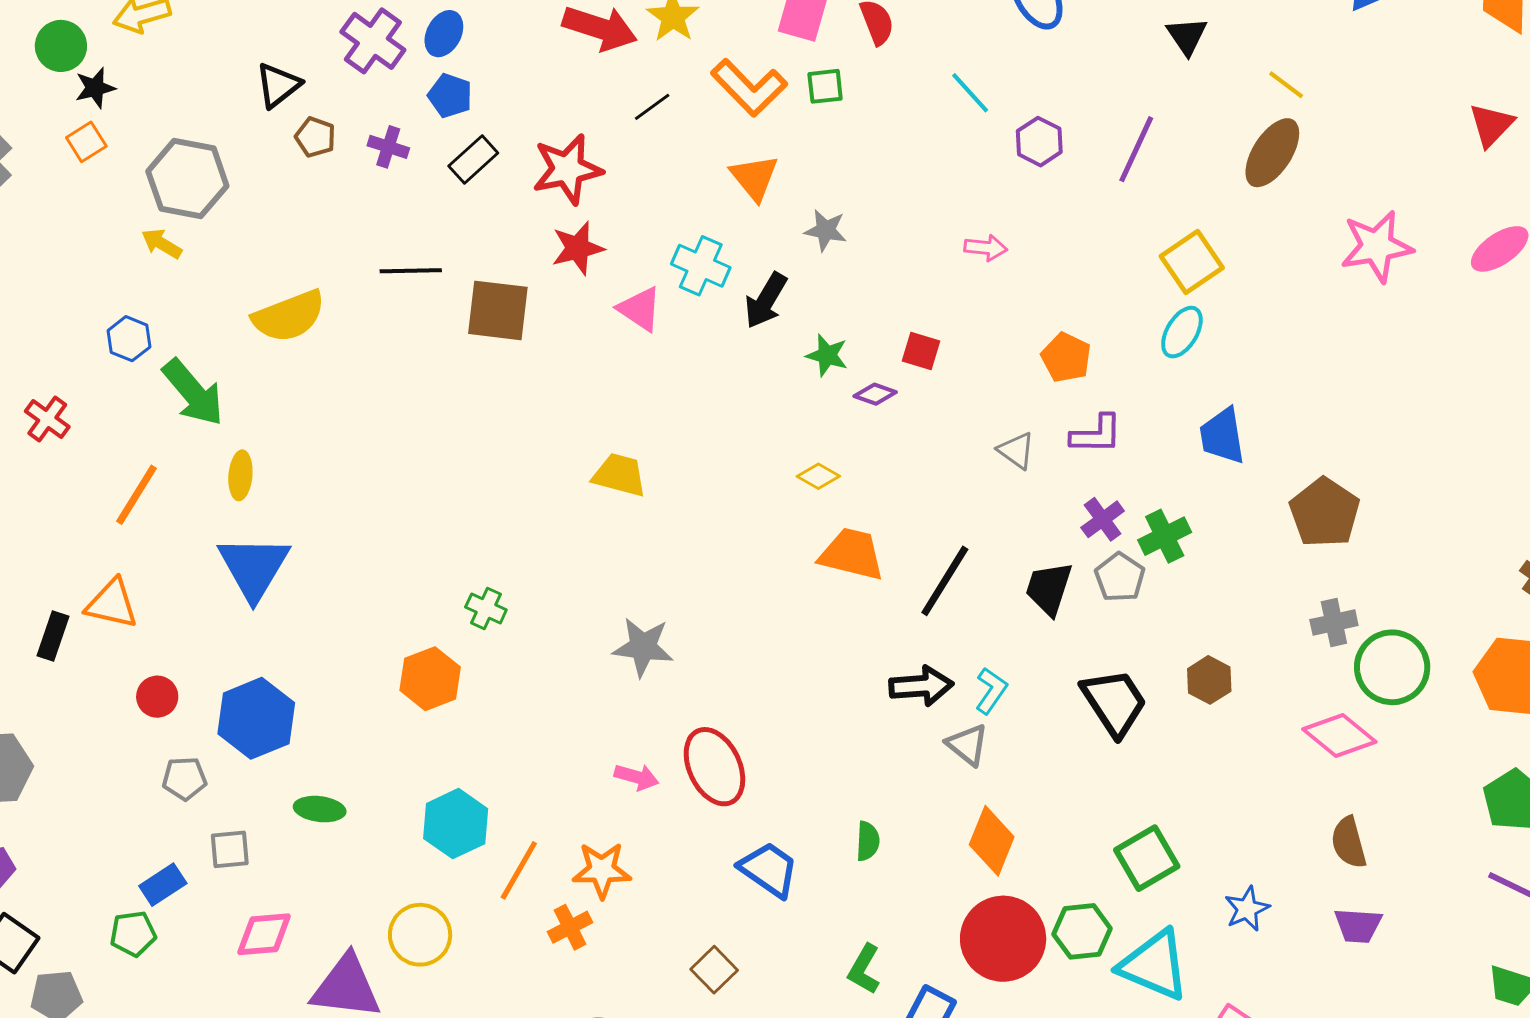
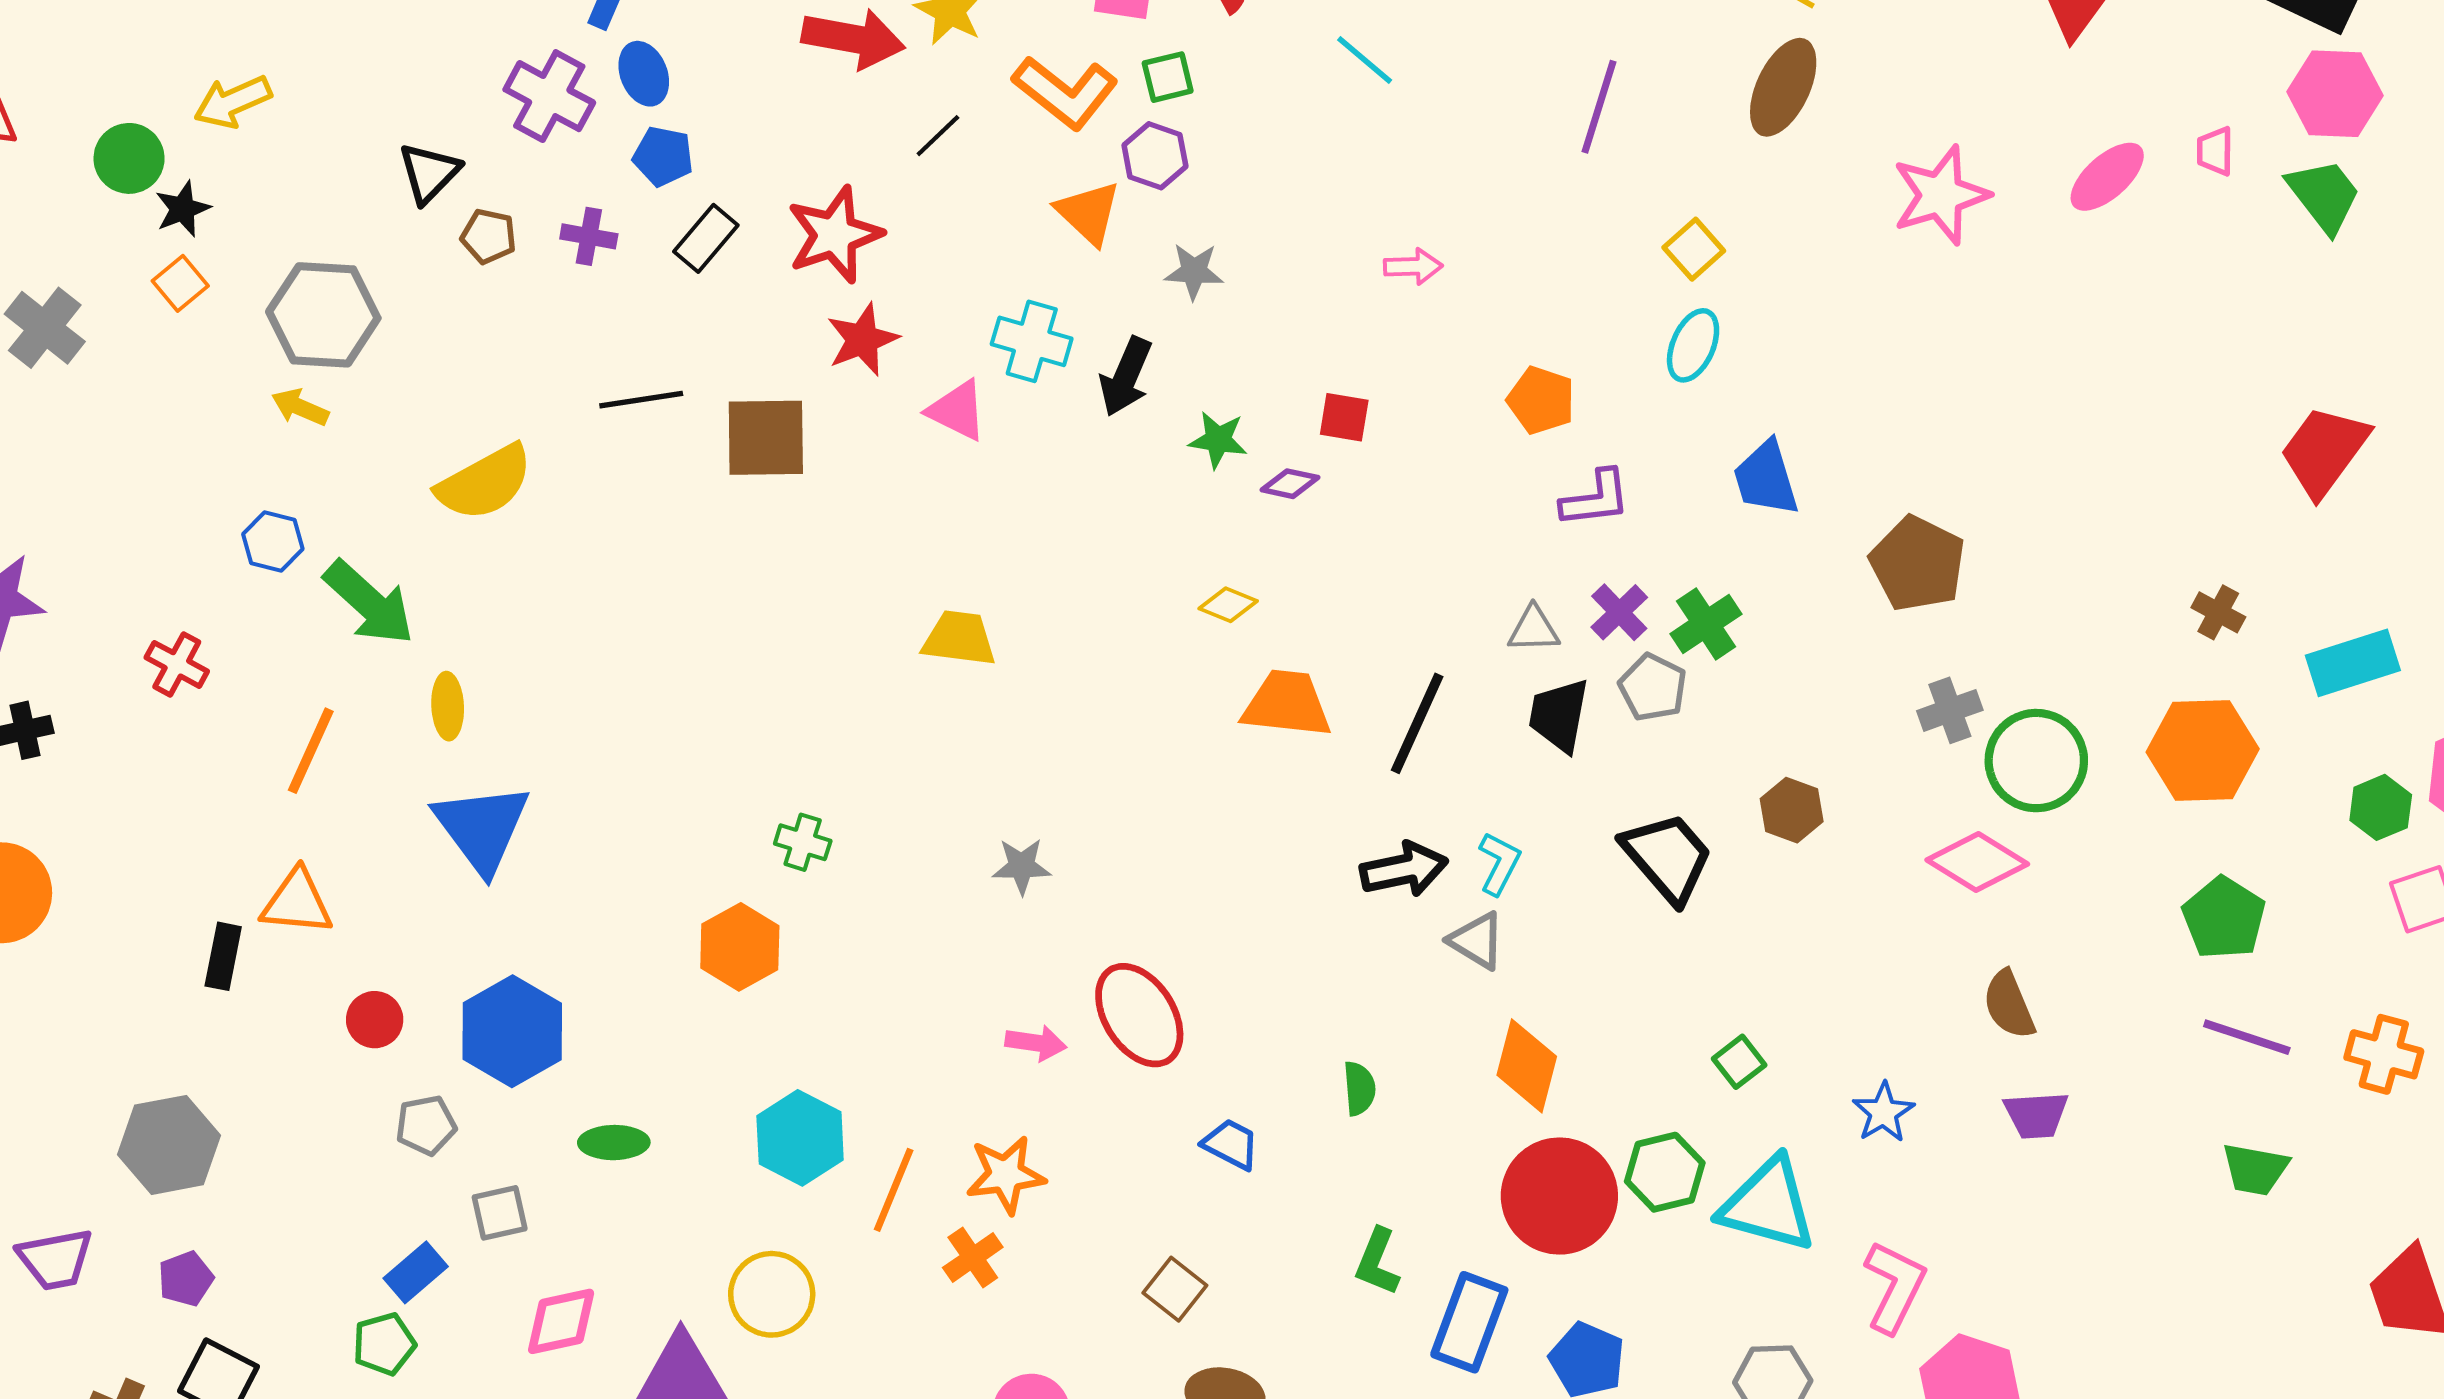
blue ellipse: (444, 34) -> (644, 74), turned -42
purple hexagon: (1039, 142) -> (1155, 156), moved
yellow square: (1192, 262) -> (1694, 249), size x0.7
gray triangle: (1016, 451) -> (1534, 629), moved, turned -30
gray star: (643, 647) -> (1022, 866), size x0.7
green square: (1147, 858) -> (1739, 1062), size x0.6
blue trapezoid: (769, 869) -> (1231, 1144), size x0.7

